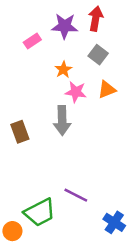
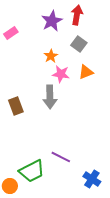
purple star: (65, 26) -> (52, 21), turned -30
pink rectangle: (32, 41) -> (11, 33), moved

